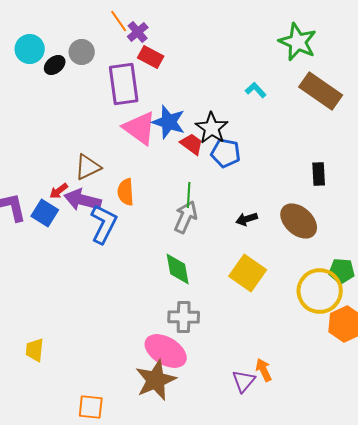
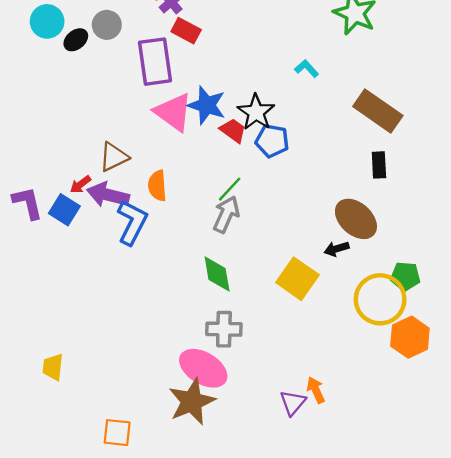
brown rectangle: (321, 91) -> (378, 111), moved
green line: (189, 195) -> (230, 189), turned 40
black arrow: (247, 219) -> (336, 249), moved

